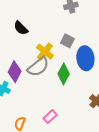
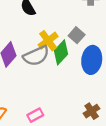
green diamond: (64, 74) -> (61, 52), moved

